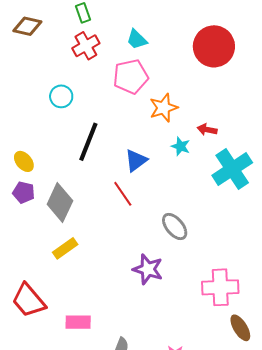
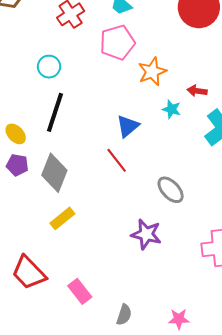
black line: (88, 142) -> (55, 112), moved
pink rectangle: (78, 322) -> (80, 291), turned 55

